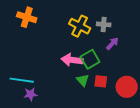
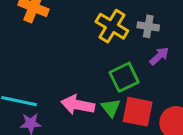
pink arrow: (72, 60) -> (78, 105), moved
red square: (101, 81) -> (138, 112), size x1.5

